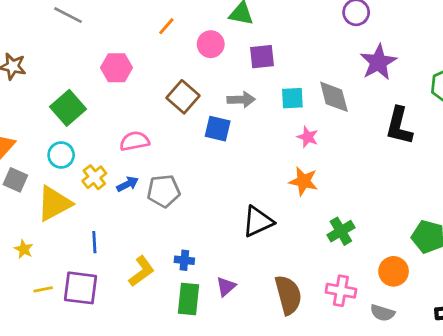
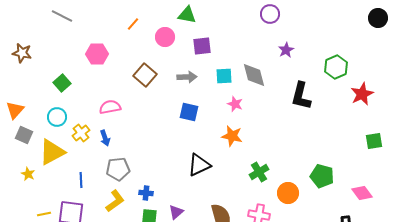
purple star: (378, 62) -> (286, 50), size x0.6
green square: (68, 108) -> (62, 83), size x0.7
blue square: (218, 129) -> (189, 112), moved
blue arrow: (128, 184) -> (105, 138), turned 98
gray pentagon: (164, 191) -> (118, 169), moved
yellow star: (24, 249) -> (28, 174), moved
orange circle: (394, 271) -> (288, 193), moved

